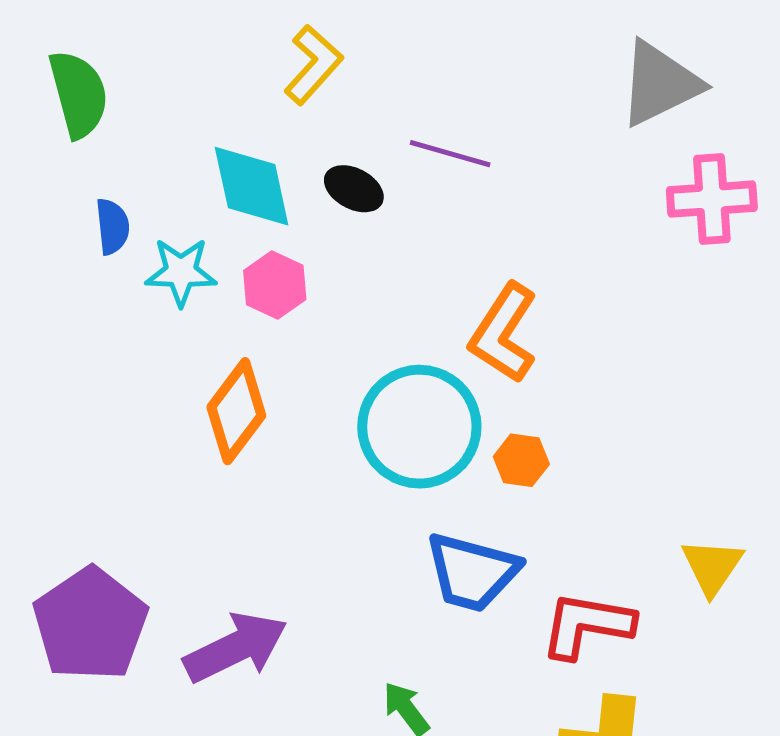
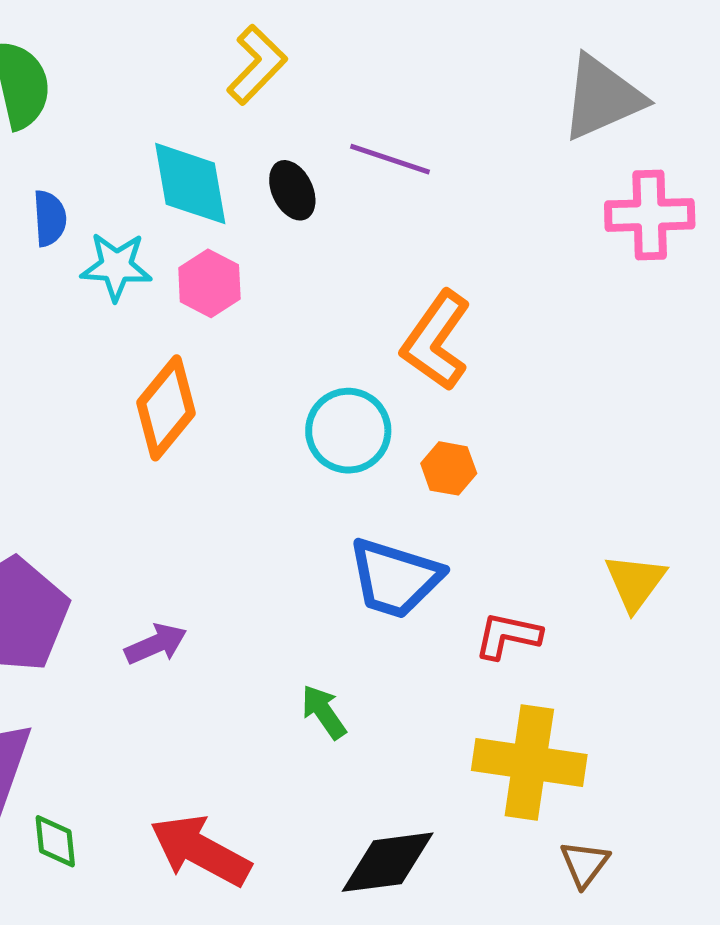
black ellipse: (354, 189) -> (292, 190), turned 34
cyan circle: (419, 427) -> (348, 431), size x0.7
red L-shape: (587, 625) -> (508, 636), size x0.7
purple arrow: (236, 648) -> (156, 644), size x0.6

